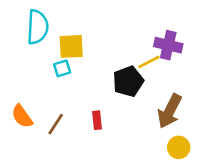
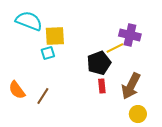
cyan semicircle: (38, 27) -> (29, 21), turned -72
red rectangle: (97, 120) -> (102, 86), moved

